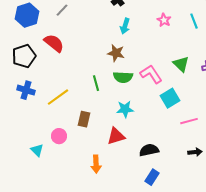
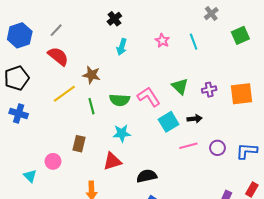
red semicircle: (54, 43) -> (58, 56), moved
brown star: (116, 53) -> (92, 75), moved
yellow line: (58, 97) -> (64, 94), moved
black arrow: (195, 152) -> (195, 119), moved

